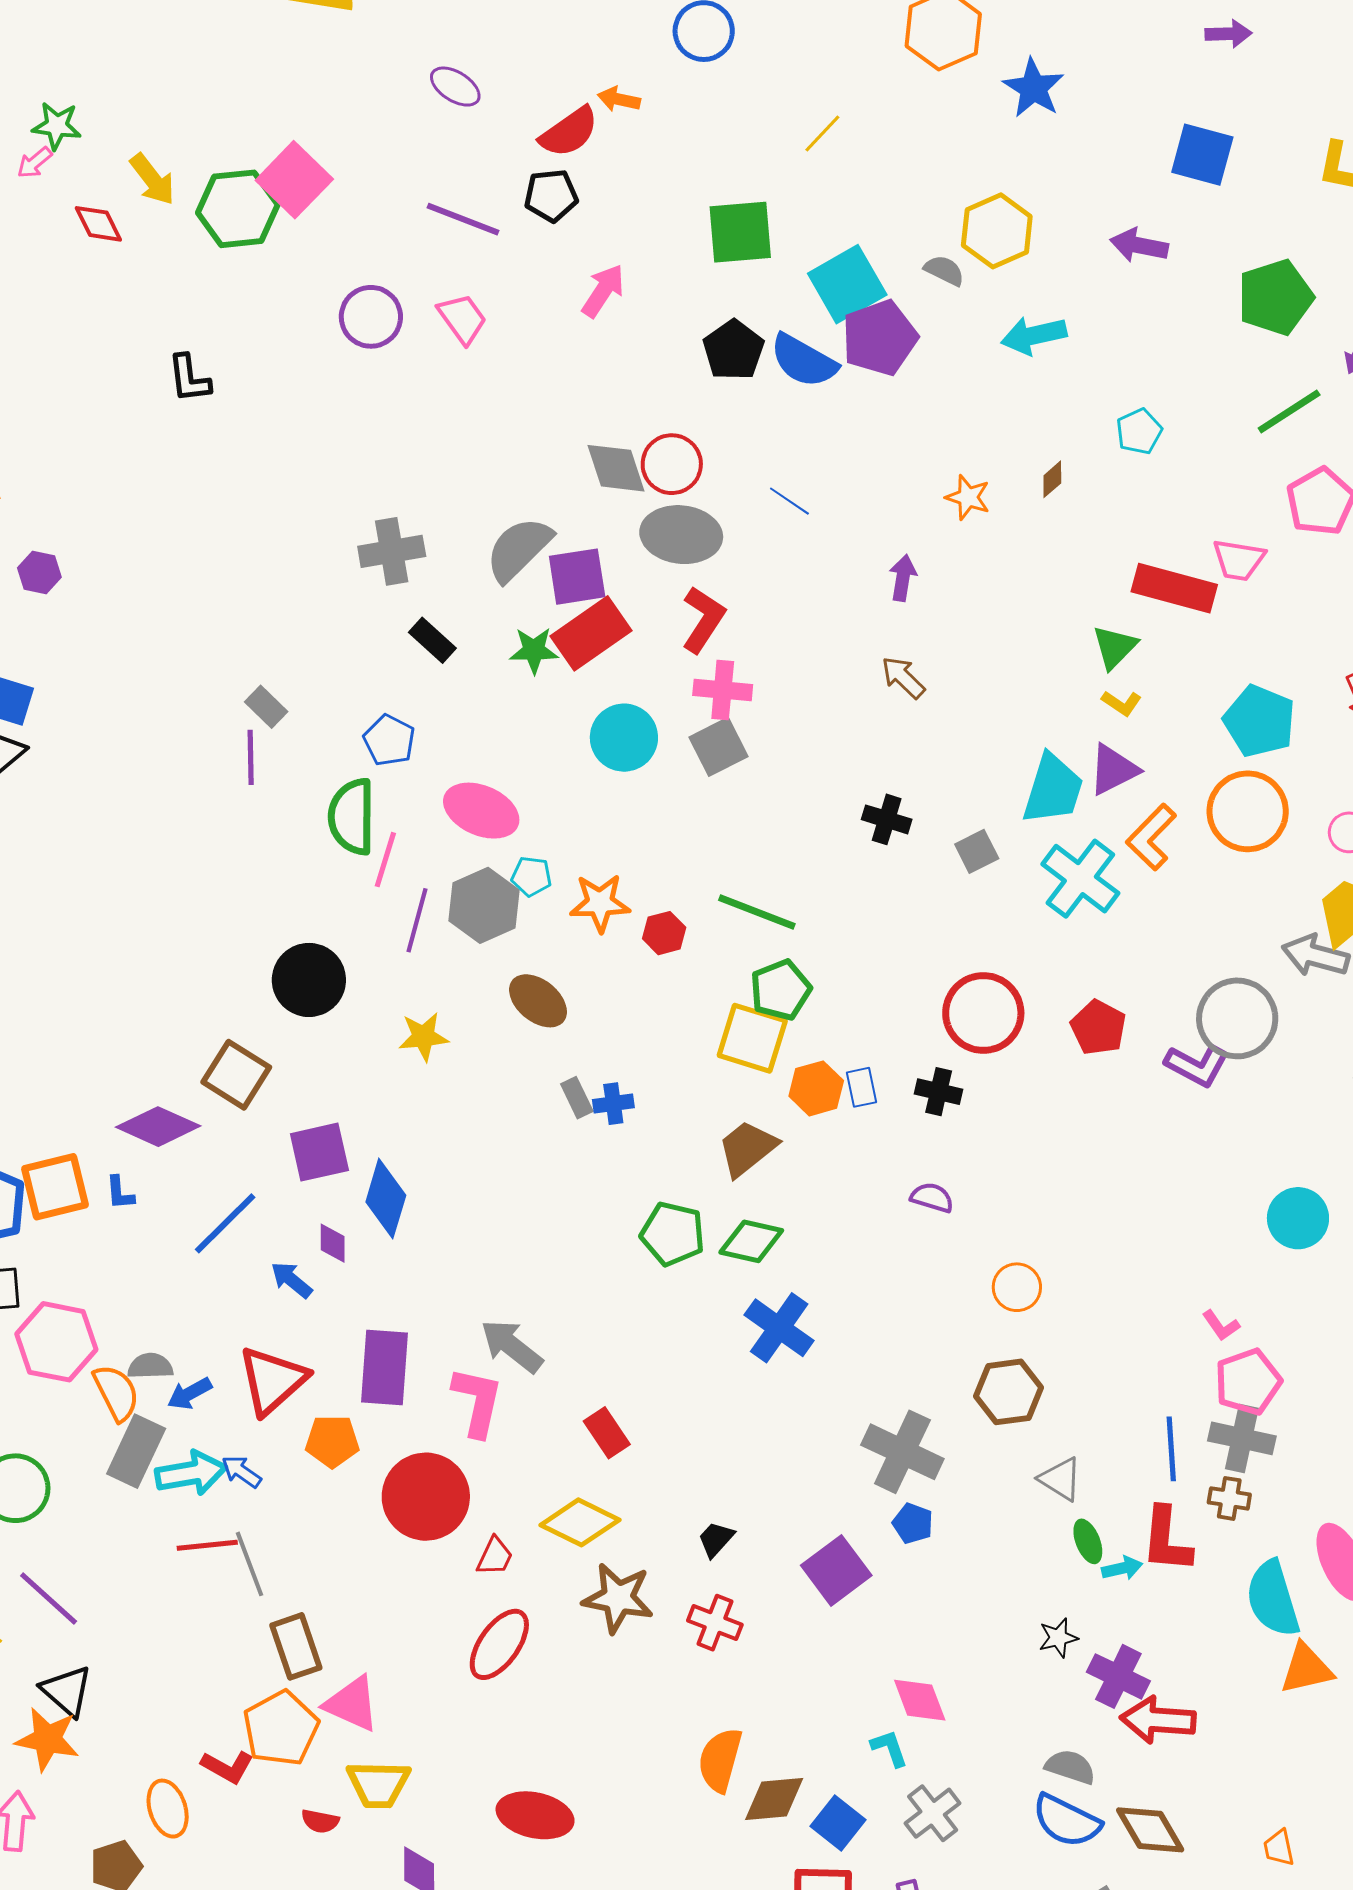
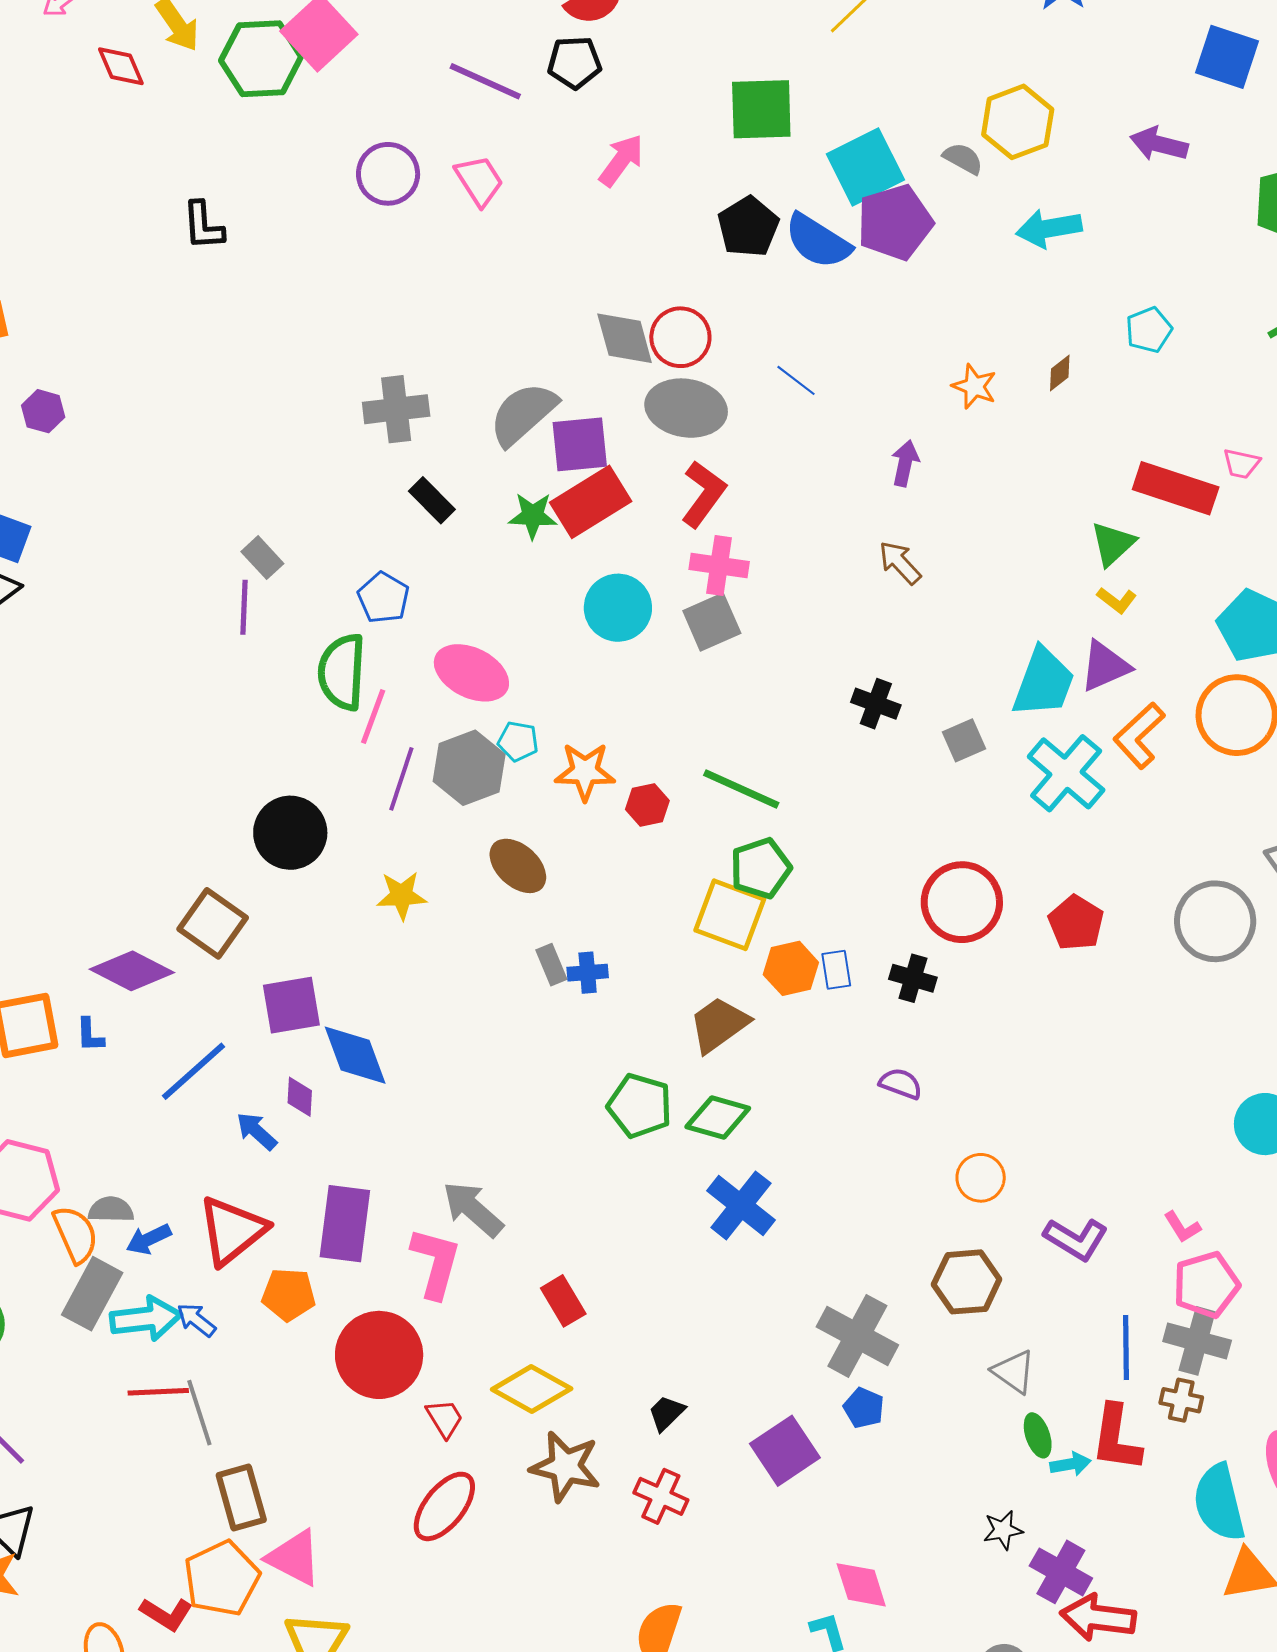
pink trapezoid: (1239, 560) -> (1241, 464), size x0.7
purple L-shape: (1197, 1065) -> (1076, 1239), moved
blue diamond: (386, 1199) -> (355, 1055), turned -40
red trapezoid: (495, 1556) -> (445, 1418), turned -60

